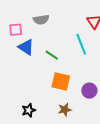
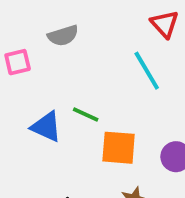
blue triangle: (26, 47) -> (46, 127), moved
green line: (52, 55) -> (86, 115), moved

